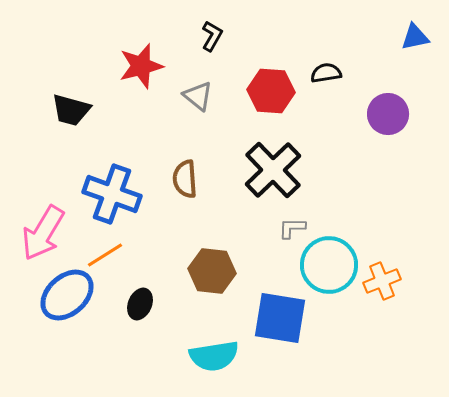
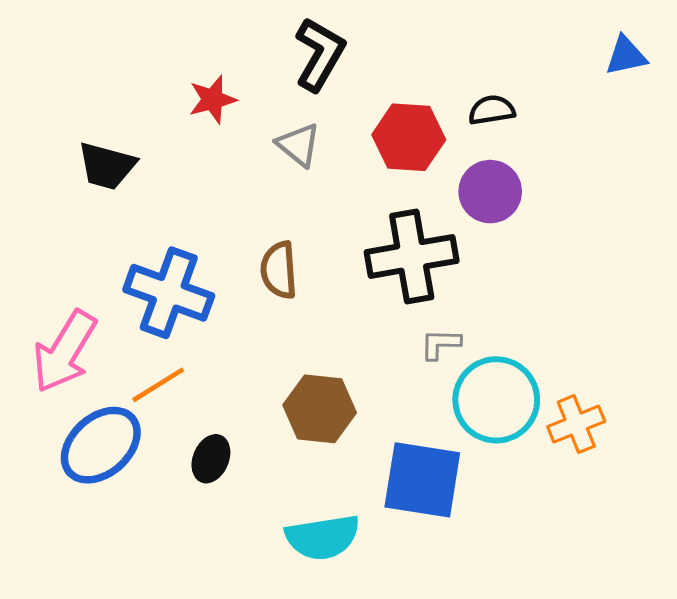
black L-shape: (212, 36) -> (320, 54), size x1.6
red star: (141, 66) -> (212, 100), size x0.7
purple circle: (388, 114) -> (490, 192), moved
black cross: (273, 170) -> (412, 256), turned 34

